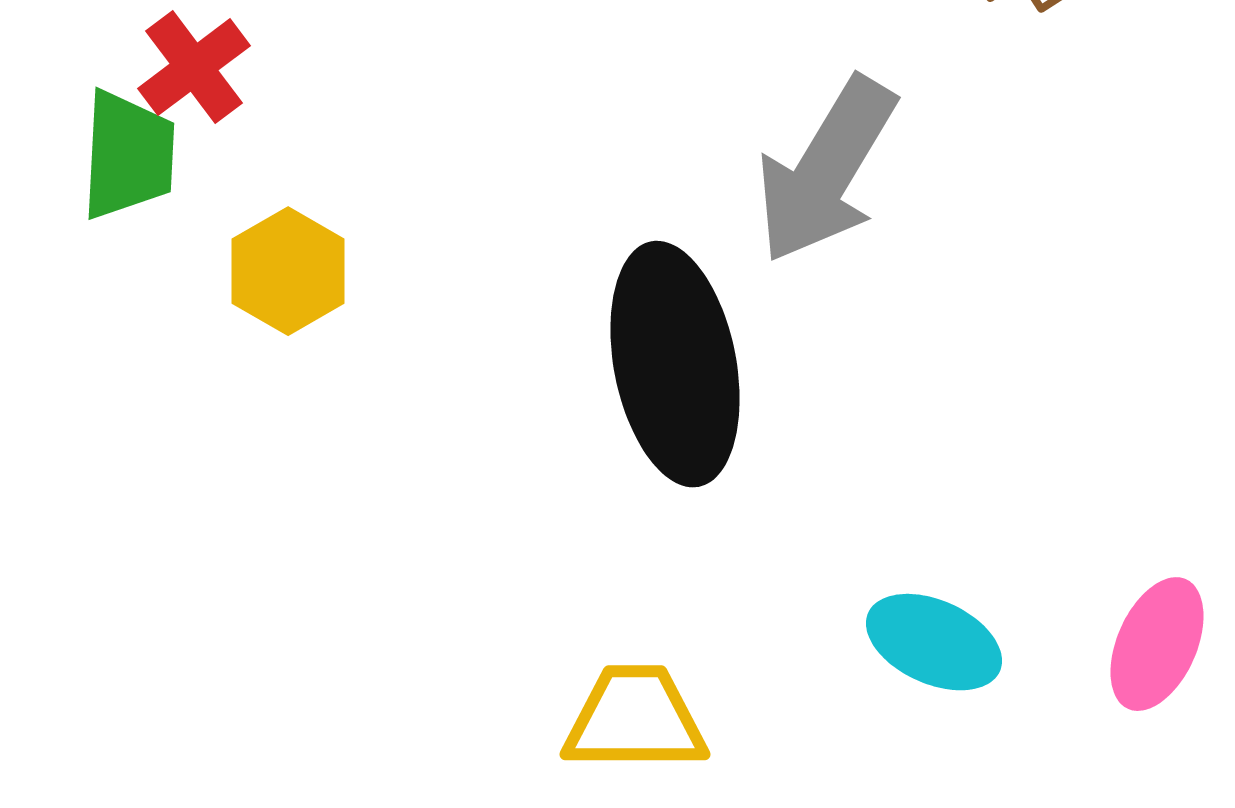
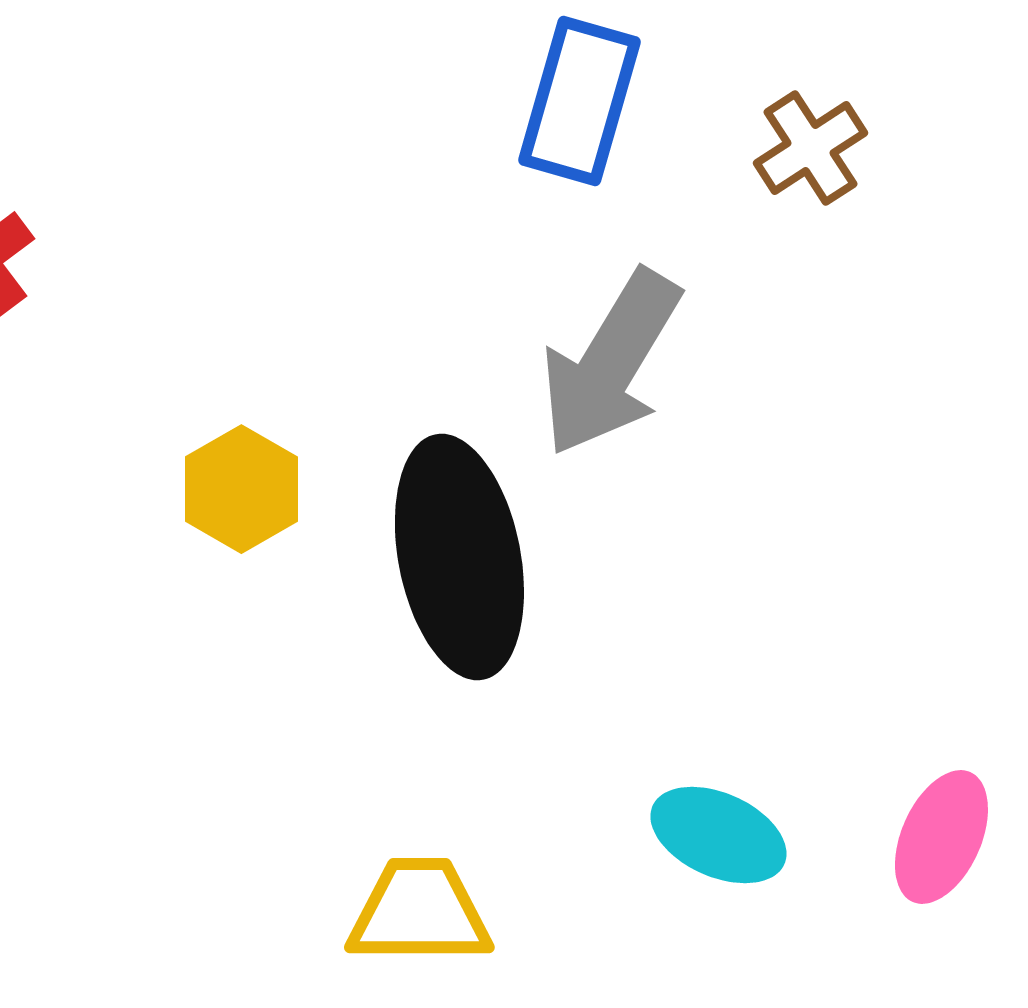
yellow hexagon: (288, 271) -> (241, 489), moved

